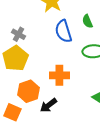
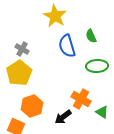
orange cross: (59, 75) -> (81, 99), moved, turned 30
black arrow: (48, 105) -> (63, 117), moved

